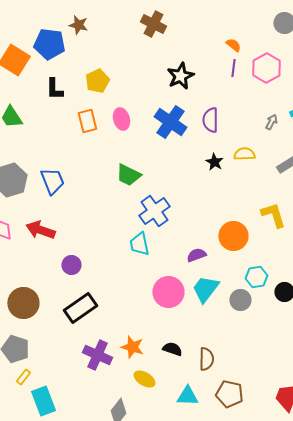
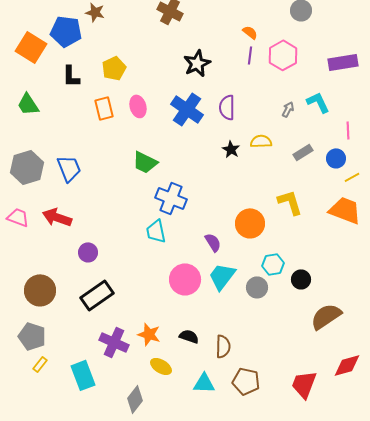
blue cross: (154, 211) -> (171, 198), turned -32
purple semicircle: (196, 255) -> (213, 242), turned 78
cyan rectangle: (43, 401) -> (83, 375), moved

